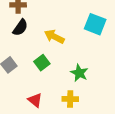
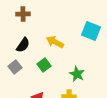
black semicircle: (20, 28) -> (23, 45), moved

